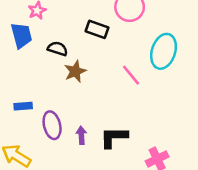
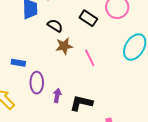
pink line: (131, 75) -> (90, 58), moved

